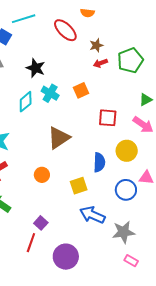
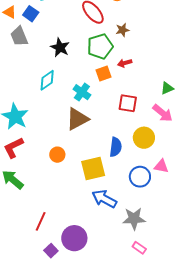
green pentagon: (130, 60) -> (100, 46), moved
red arrow: (100, 63) -> (125, 63), moved
cyan cross: (50, 93) -> (82, 92), moved
yellow square: (79, 186) -> (93, 168), size x1.4
purple square: (41, 223) -> (51, 251), moved

